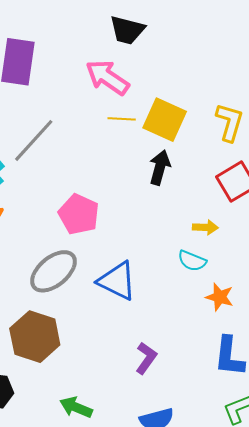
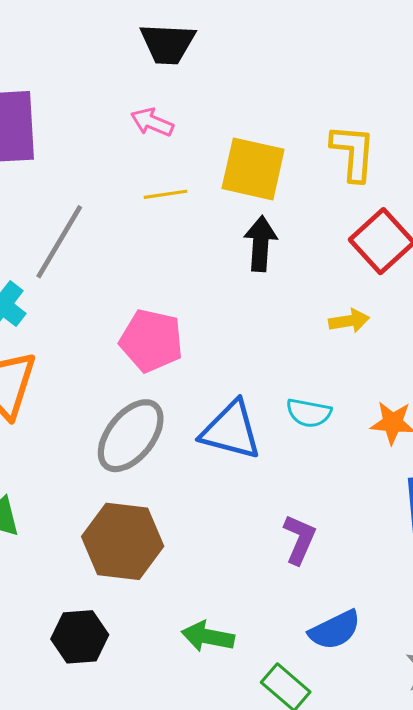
pink arrow: (107, 77) -> (152, 122), size x0.6
yellow line: (122, 119) -> (165, 194), moved
cyan semicircle: (192, 261) -> (309, 413), moved

